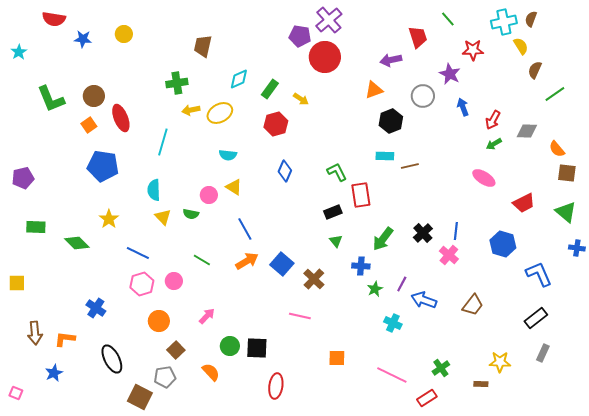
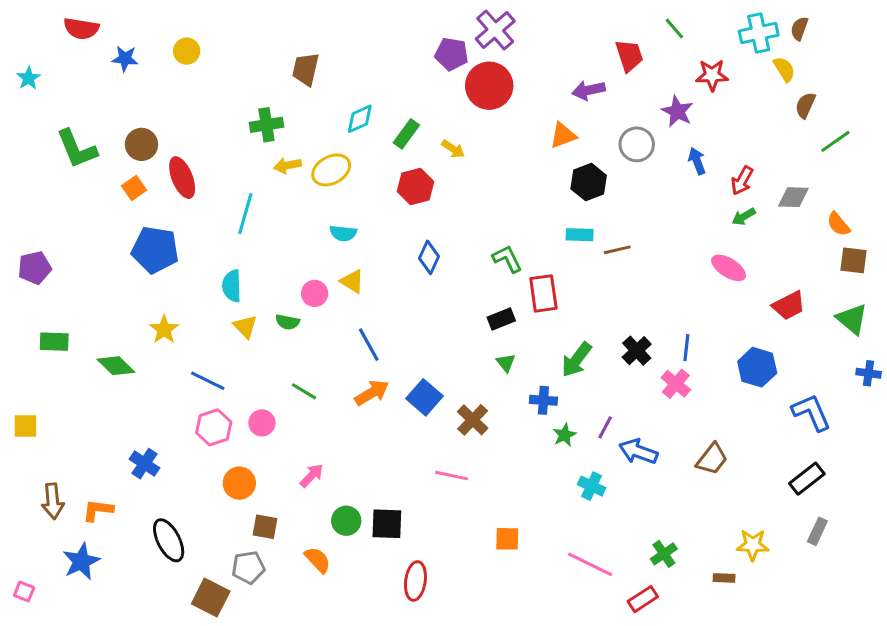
brown square: (176, 350) -> (265, 527), turned -36
blue star: (54, 373) -> (81, 561), size x1.4

